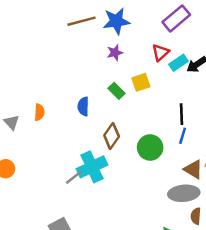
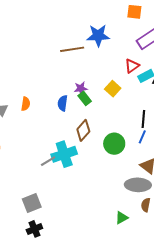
brown line: (82, 21) -> (72, 49), moved
purple star: (115, 53) -> (81, 88), moved
yellow square: (141, 82) -> (113, 89), turned -35
green rectangle: (117, 91) -> (85, 98), moved

